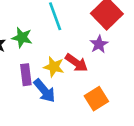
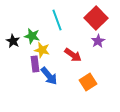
purple star: (99, 44) -> (98, 41), moved
yellow star: (54, 67) -> (42, 50), moved

